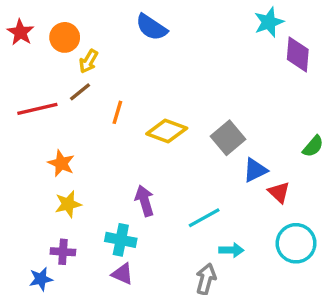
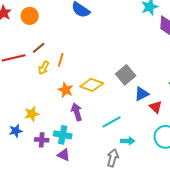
yellow arrow: (88, 61) -> (44, 68), moved
yellow diamond: (167, 131) -> (92, 85), moved
orange star: (61, 163) -> (66, 90), moved
purple cross: (63, 252) -> (42, 140), moved
blue star: (41, 279) -> (16, 131), moved

